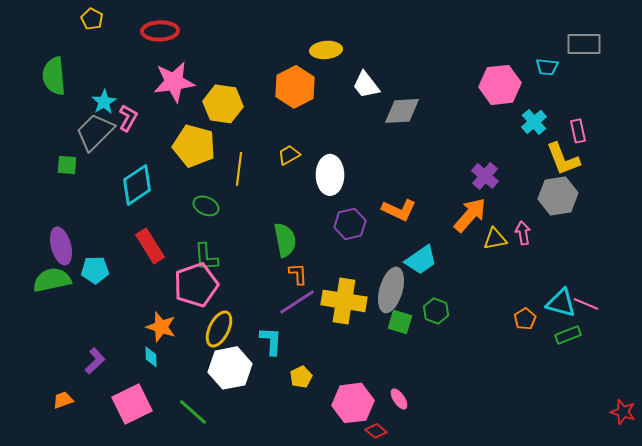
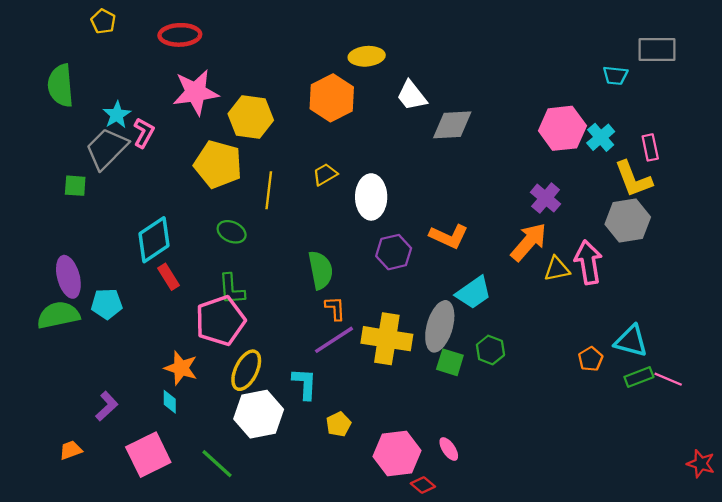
pink hexagon: (500, 85) -> (562, 128), moved
cyan diamond: (137, 185) -> (154, 240), moved
pink arrow: (523, 233) -> (588, 262), size x1.6
red rectangle: (150, 246) -> (169, 277), size x0.7
pink line: (586, 304) -> (668, 379), moved

